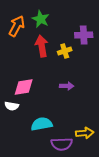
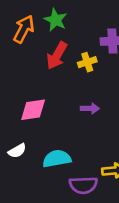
red arrow: (42, 46) -> (57, 56), turned -140
white semicircle: (12, 106) -> (17, 151), moved, turned -40

